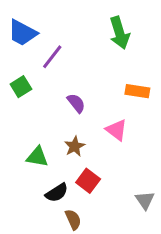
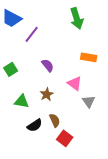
green square: (21, 87) -> (11, 69), moved
red square: (88, 181) -> (65, 138), moved
gray triangle: (145, 200) -> (89, 101), moved
brown semicircle: (73, 220) -> (55, 120), moved

